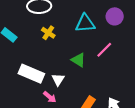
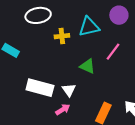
yellow cross: (48, 33) -> (62, 36), moved, turned -32
pink arrow: (50, 97) -> (63, 109), turned -64

